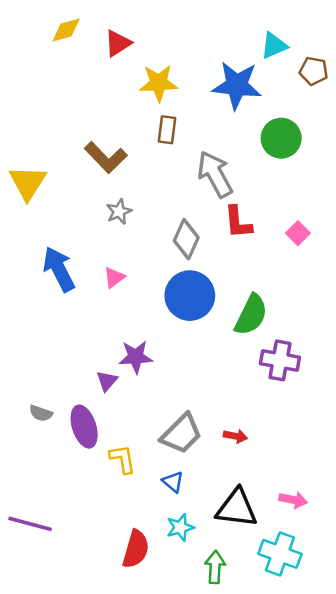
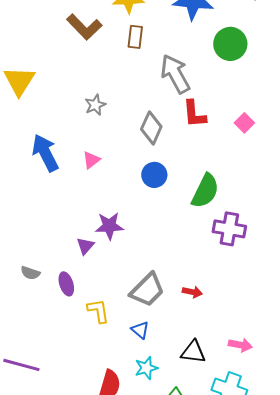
brown L-shape: (106, 157) -> (84, 27), moved
blue circle: (190, 296) -> (154, 175), size x0.6
purple ellipse: (84, 427) -> (66, 284), size x0.7
black triangle: (237, 508) -> (193, 352), size x0.7

